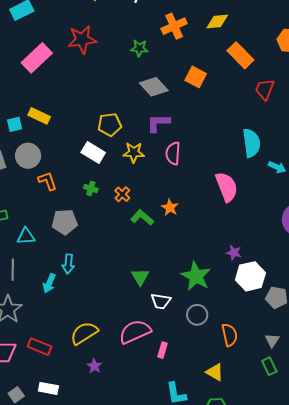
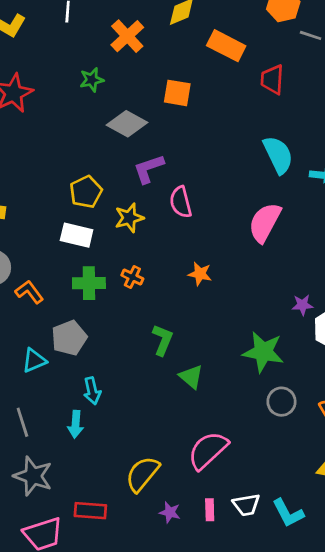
pink semicircle: (227, 187) -> (265, 222), turned -112
green cross: (91, 188) -> (89, 283), size x1.6
green L-shape: (142, 217) -> (163, 340), moved, turned 90
cyan triangle: (26, 236) -> (34, 361), moved
white trapezoid: (161, 301) -> (246, 505), moved
pink rectangle: (162, 350) -> (210, 510), moved

